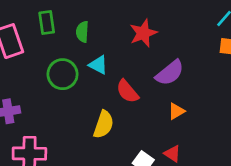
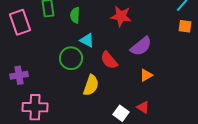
red star: (143, 33) -> (121, 16), turned 30
green circle: (63, 74) -> (71, 58), moved

